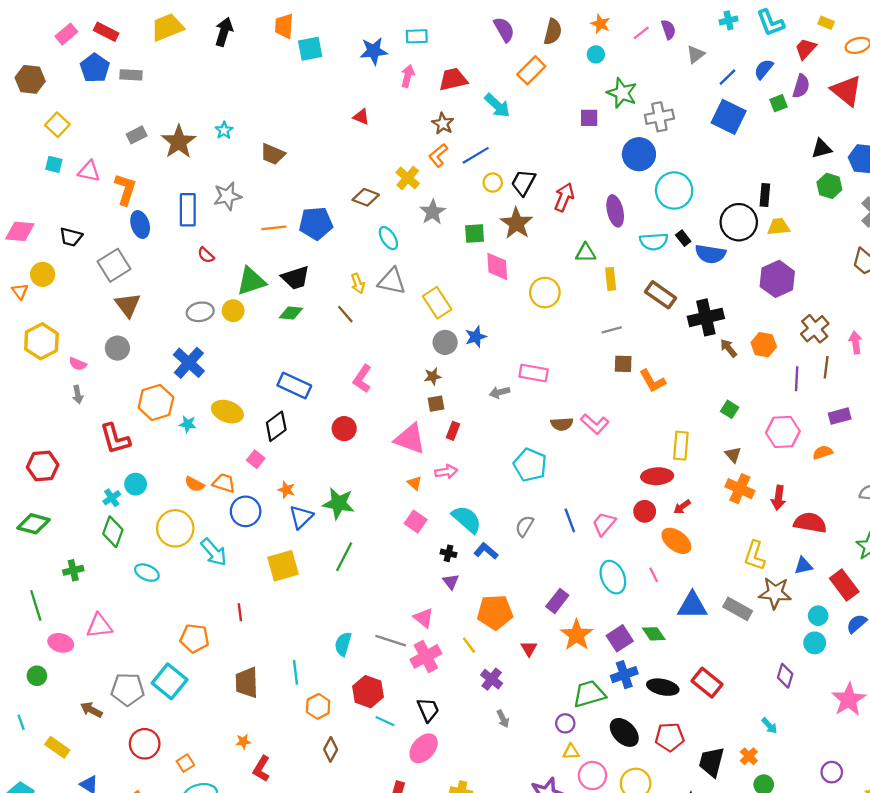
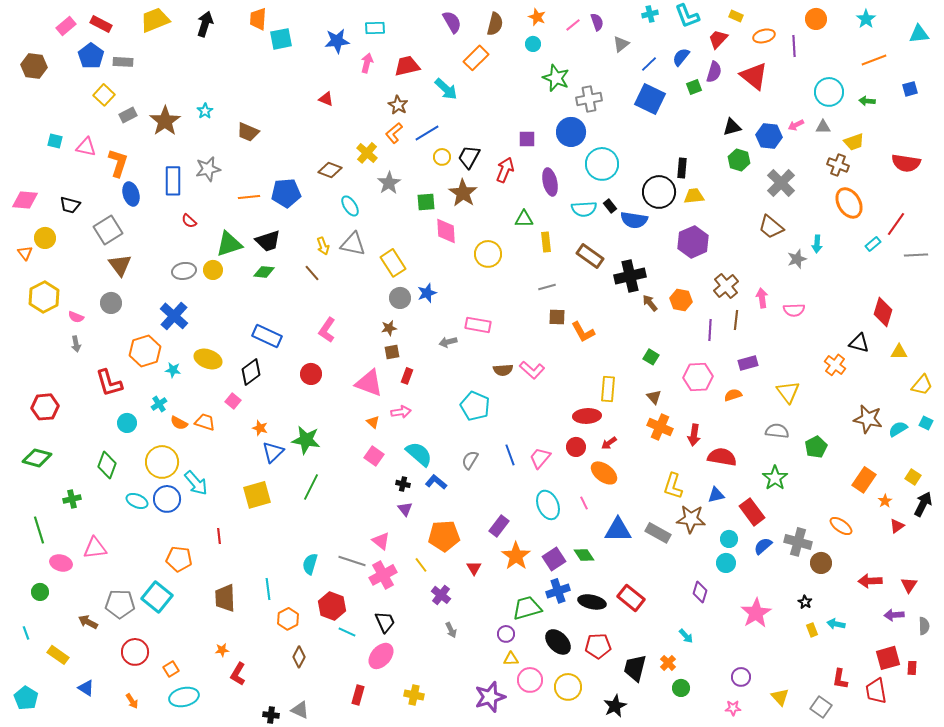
purple square: (589, 118) -> (527, 139), moved
yellow square: (57, 125) -> (104, 95), moved
cyan cross: (112, 498) -> (159, 404), moved
blue circle: (246, 511) -> (167, 499), moved

